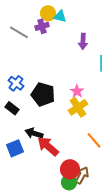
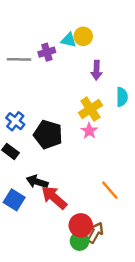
yellow circle: (48, 13) -> (83, 36), moved
gray line: (19, 32) -> (19, 59), turned -30
yellow cross: (78, 107) -> (90, 109), moved
blue square: (15, 148) -> (14, 200), turned -36

